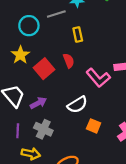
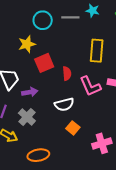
yellow rectangle: (78, 35) -> (97, 51), moved, size x1.6
red semicircle: (69, 61) -> (67, 73), moved

